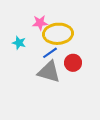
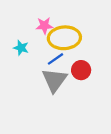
gray triangle: (49, 72) -> (54, 80), turned 50

